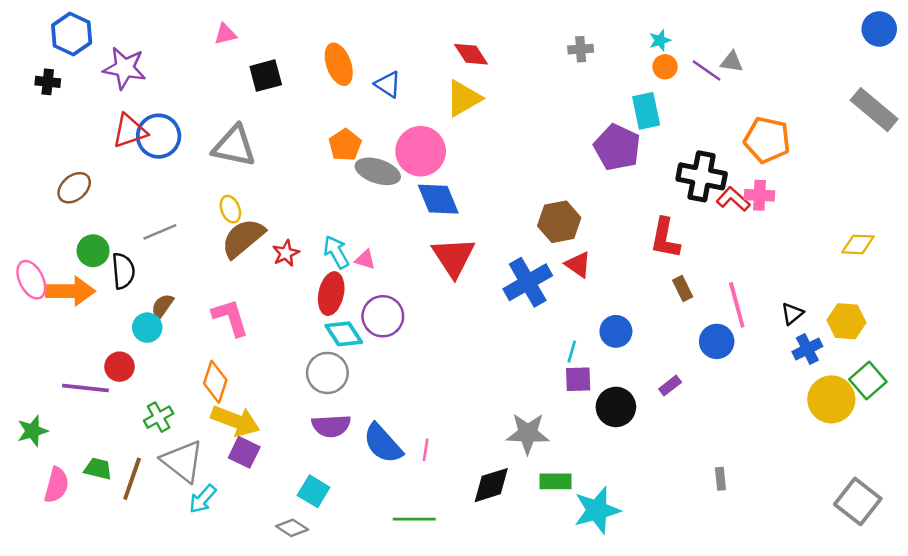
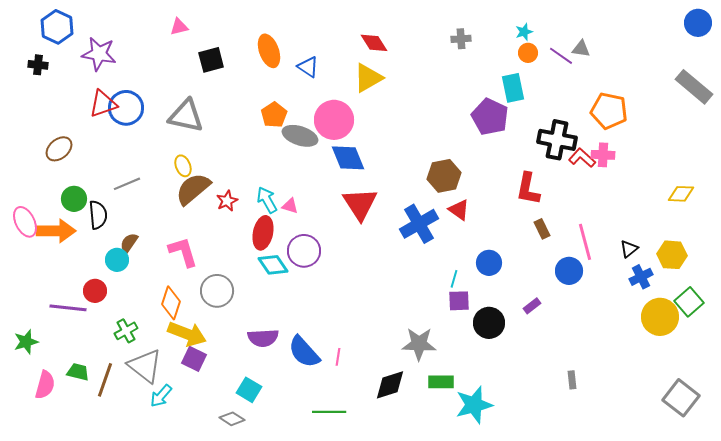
gray circle: (327, 373) -> (217, 291), moved

